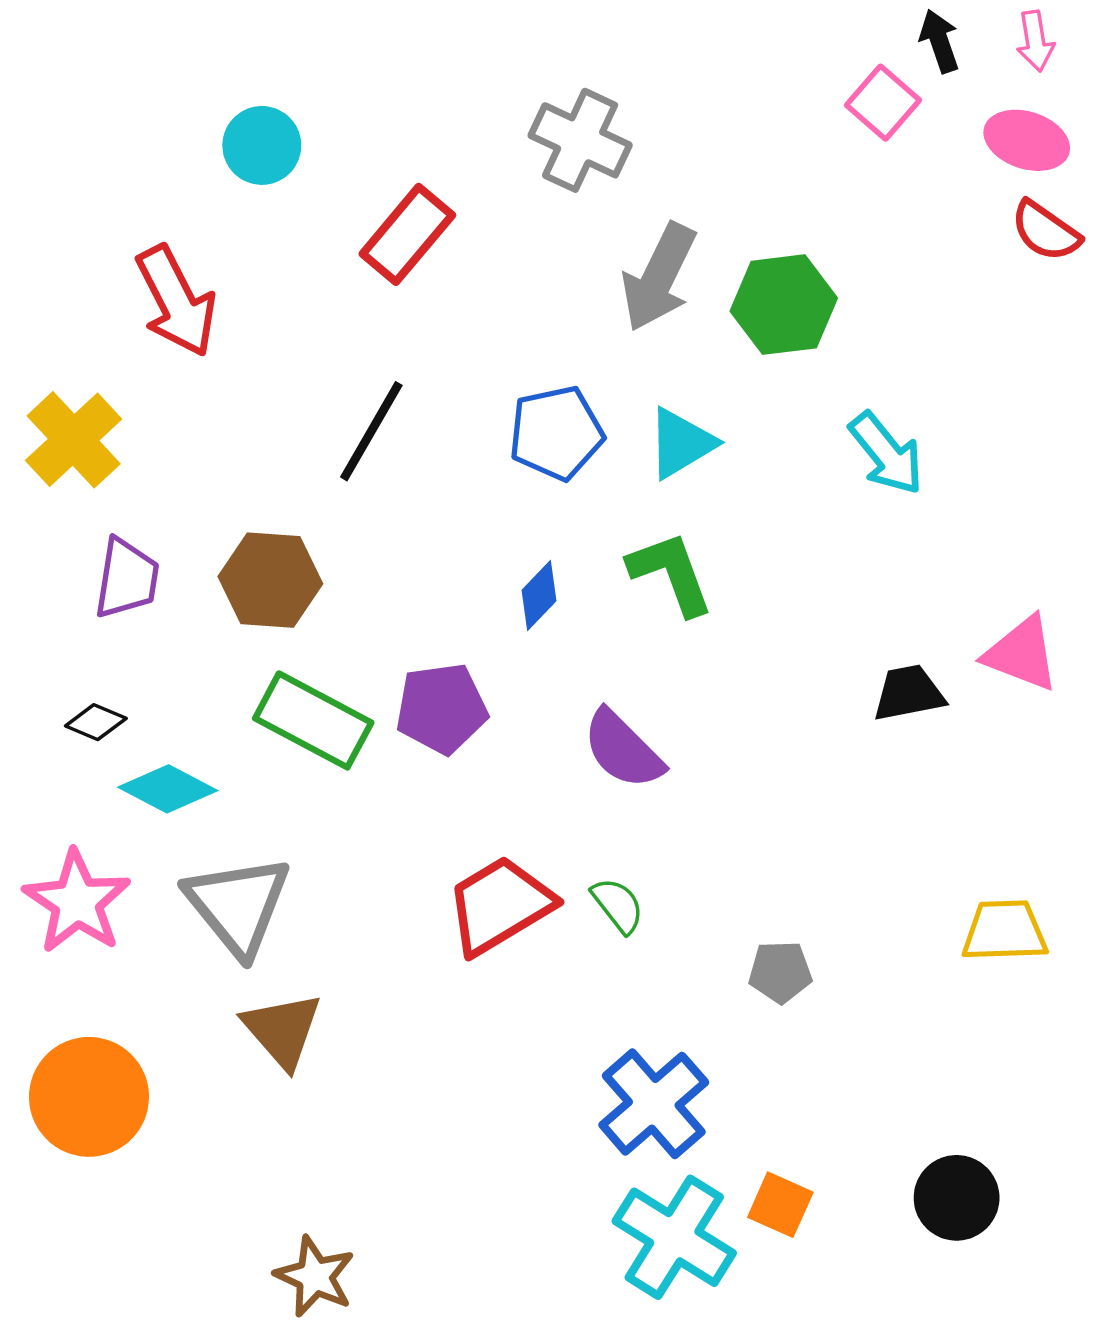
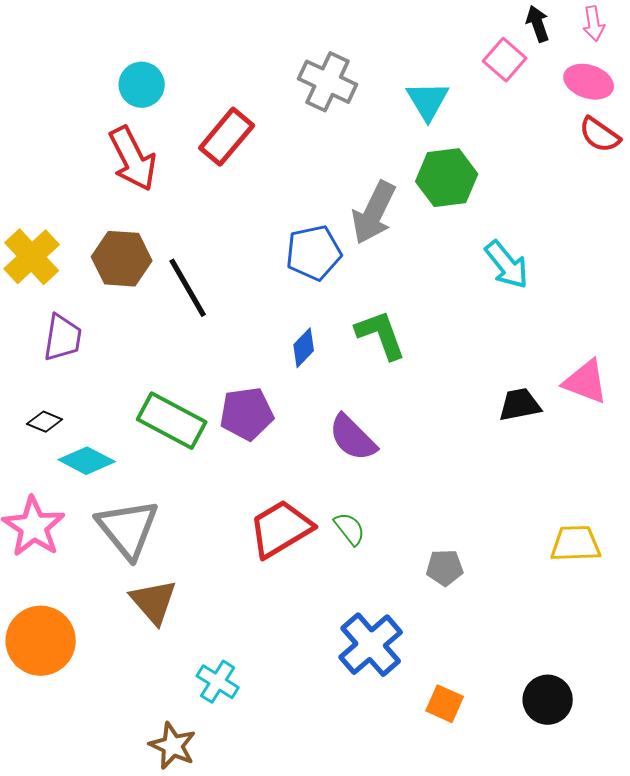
gray arrow: (659, 277) -> (374, 213), moved
red arrow: (176, 301) -> (133, 159), moved
black line: (371, 431) -> (188, 288), moved, turned -60
cyan triangle: (681, 443) -> (428, 101), moved, turned -30
brown hexagon: (270, 580) -> (122, 259), moved
cyan cross: (674, 1237) -> (218, 682), moved, size x0.6

